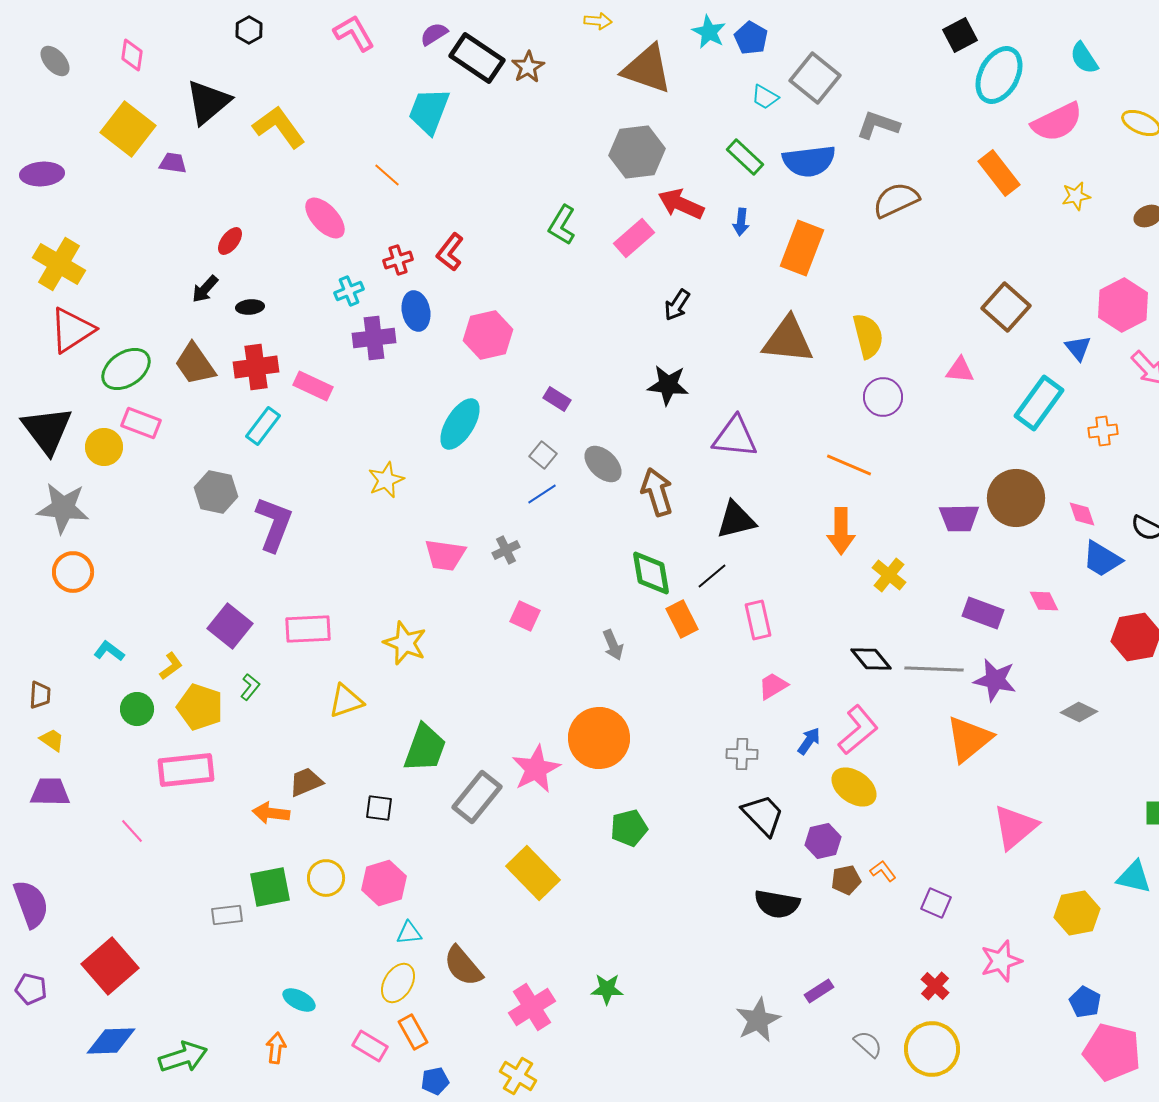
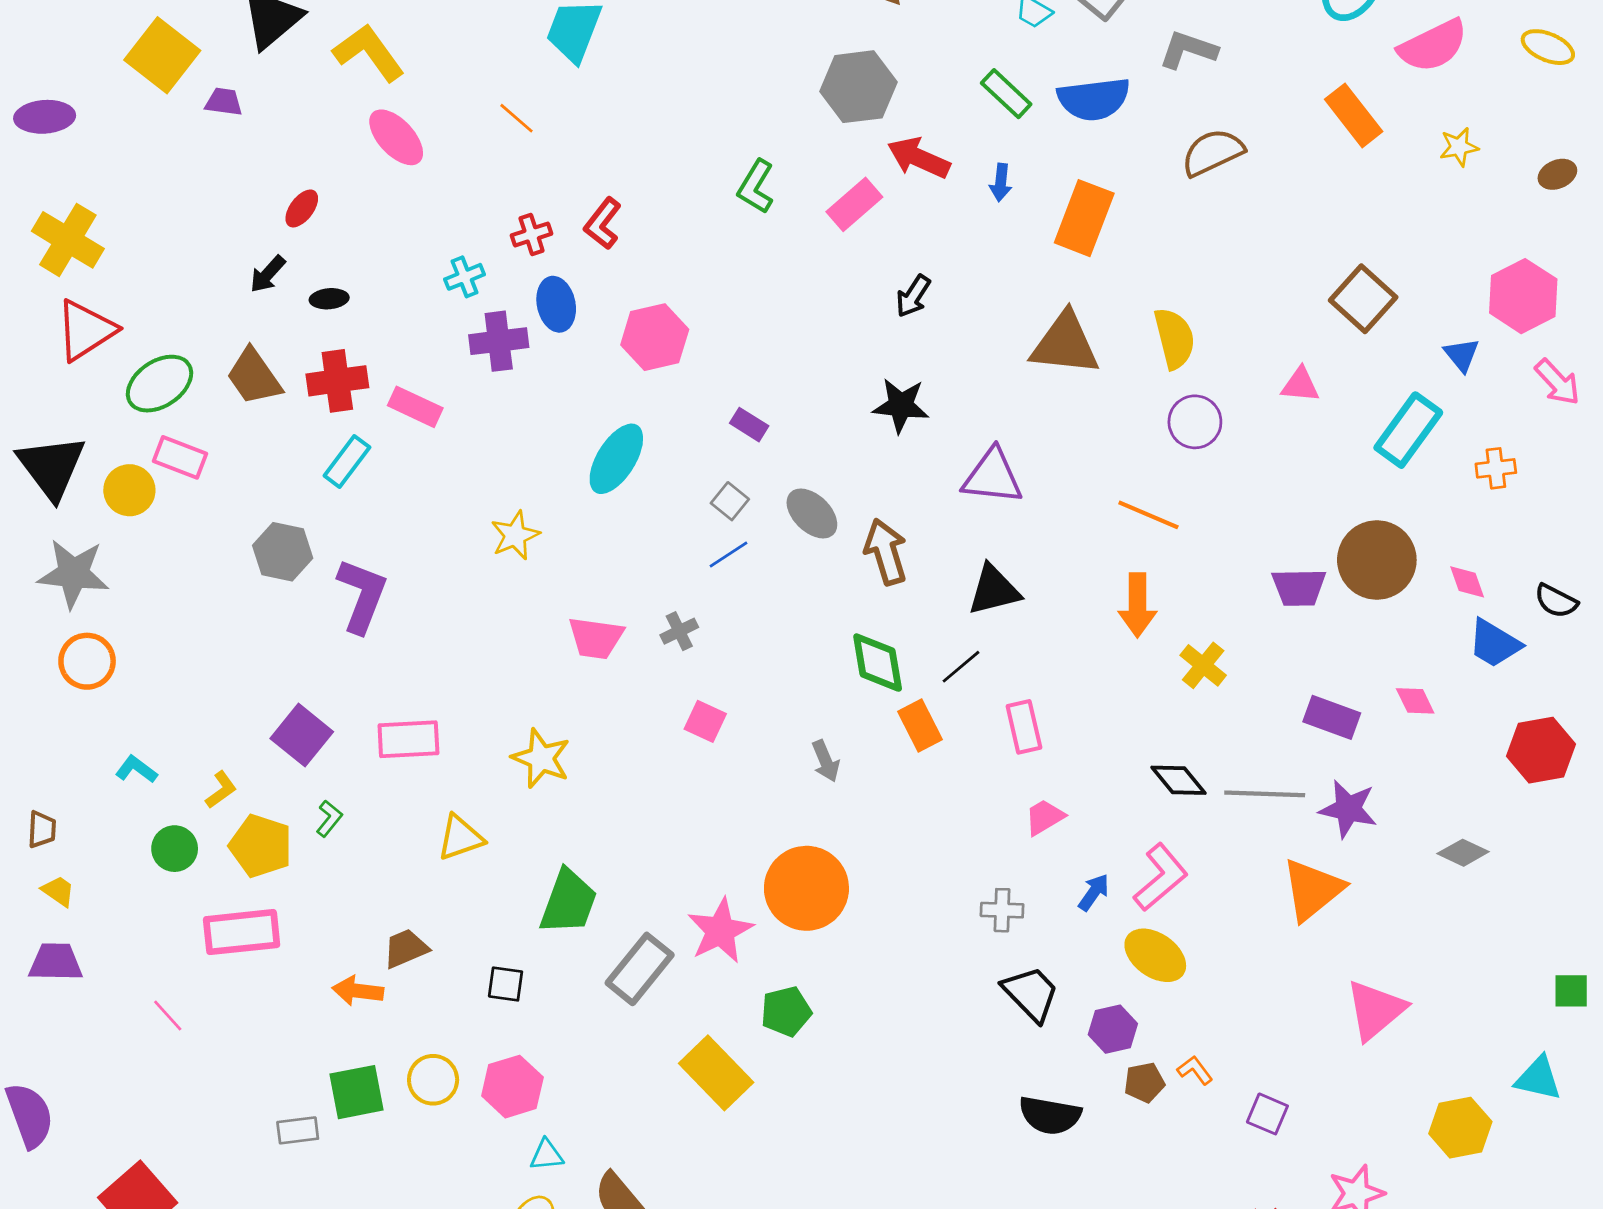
pink ellipse: (325, 218) -> (396, 137), moved
green pentagon: (629, 828) -> (786, 1011), moved

